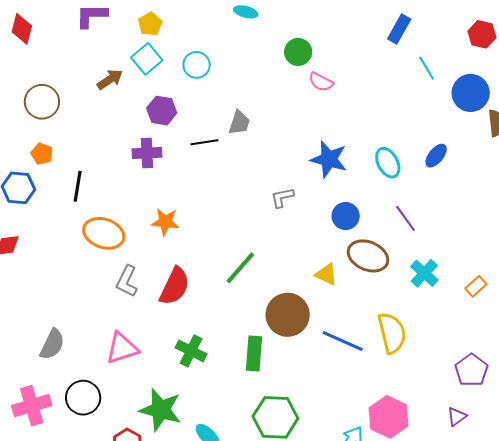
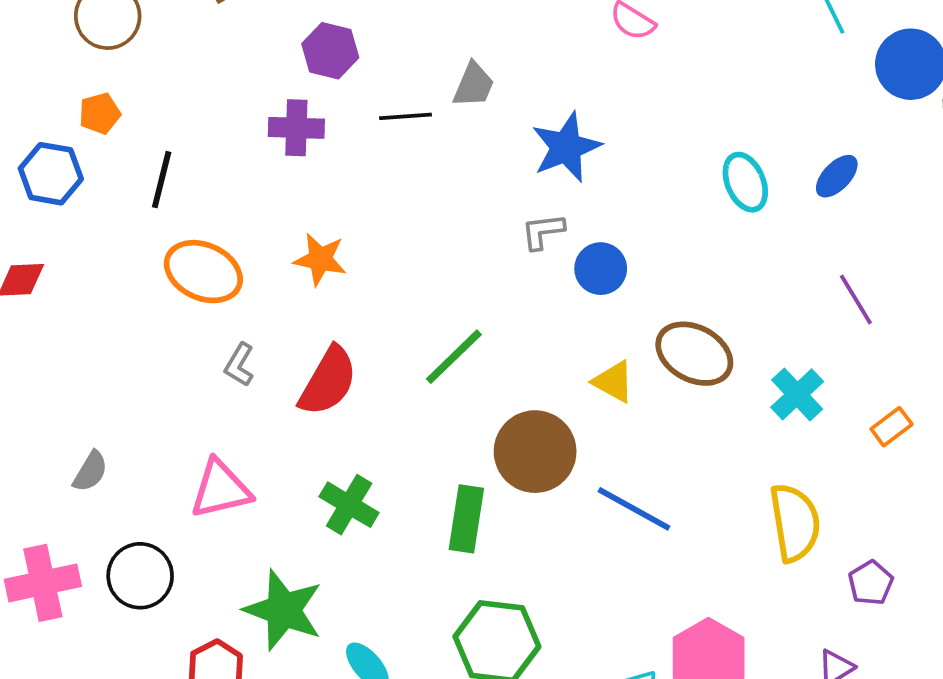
orange pentagon: (42, 154) -> (100, 113), turned 30
blue star: (329, 159) -> (566, 147), moved, turned 30
blue circle: (346, 216) -> (601, 269), moved
purple line: (406, 218) -> (856, 299), moved
gray L-shape: (127, 281) -> (239, 365), size x0.7
yellow semicircle: (392, 333) -> (795, 523), moved
gray semicircle: (52, 344) -> (90, 471), size x0.7
purple pentagon: (472, 370) -> (871, 583), size x0.7

